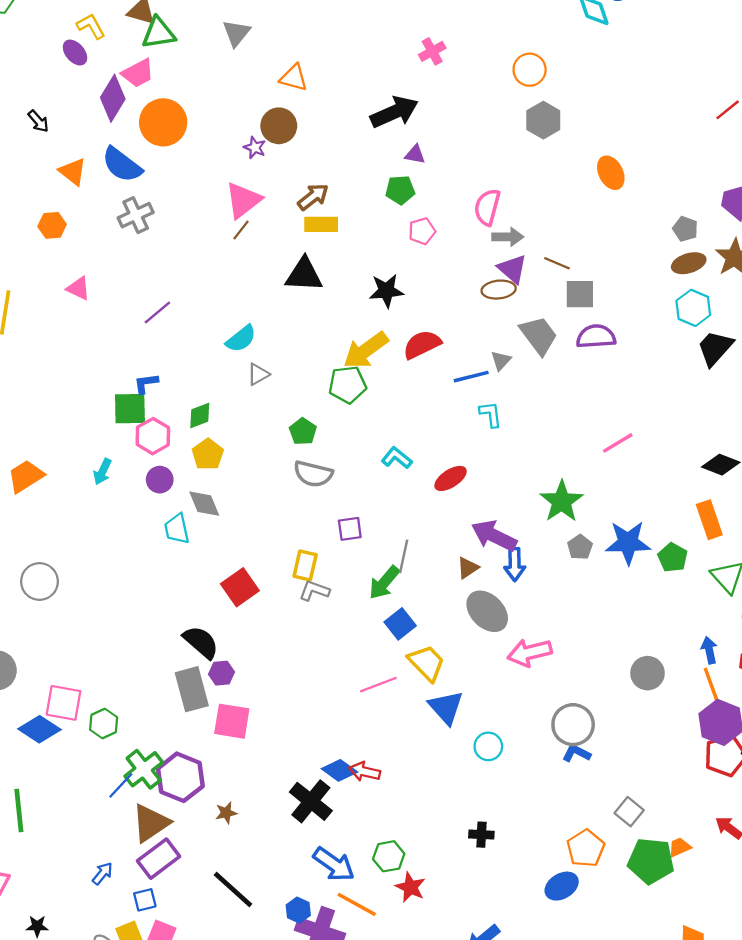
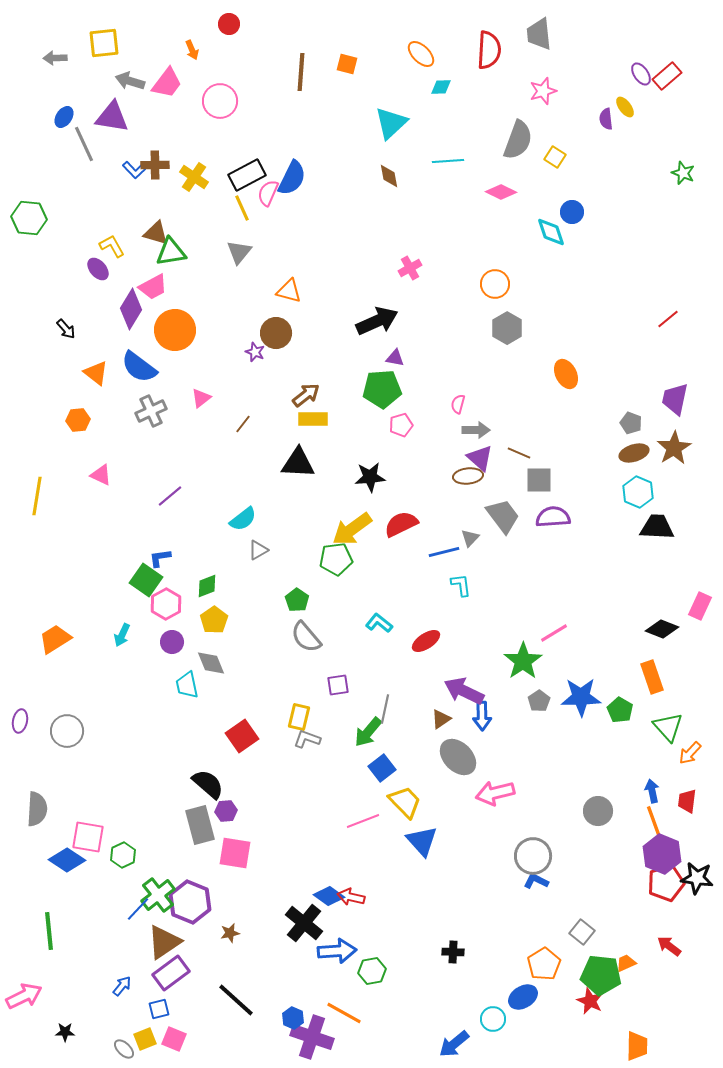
green pentagon: (400, 190) -> (382, 389), size x1.5
pink triangle: (243, 200) -> (201, 398), moved, size x0.6
pink semicircle: (487, 207) -> (458, 404), size x0.6
black trapezoid: (715, 348) -> (657, 527), turned 51
green square: (130, 409) -> (146, 580), turned 36
pink line: (618, 443) -> (554, 633), moved
gray semicircle: (313, 474) -> (306, 637), turned 36
cyan circle: (488, 746) -> (493, 1019), moved
blue arrow: (334, 864) -> (337, 951), moved, turned -39
red star: (410, 887) -> (590, 1001), moved

